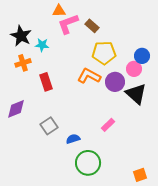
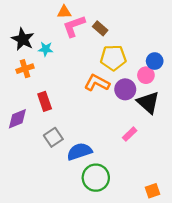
red rectangle: (46, 82) -> (45, 101), moved
pink rectangle: (108, 125) -> (130, 134), moved
blue semicircle: (73, 139) -> (79, 151), size x1.6

